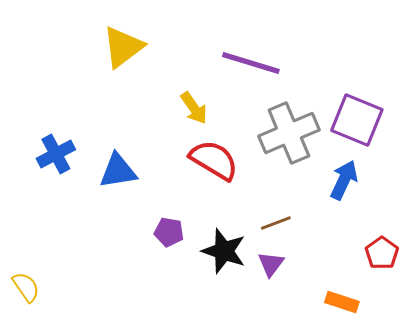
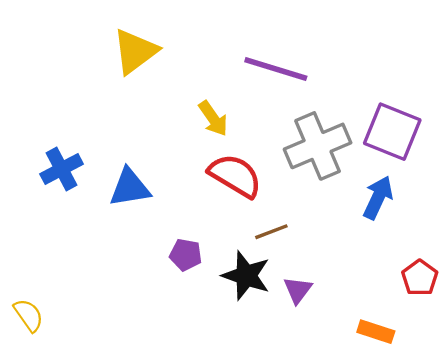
brown line: (276, 223) -> (271, 232), moved

